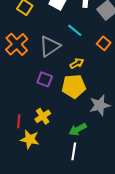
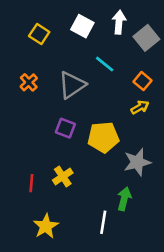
orange cross: (17, 44) -> (29, 82), size x0.6
yellow arrow: (77, 63) -> (140, 107), moved
green arrow: (78, 129) -> (124, 199), moved, turned 132
yellow star: (30, 139) -> (46, 226), moved, turned 30

